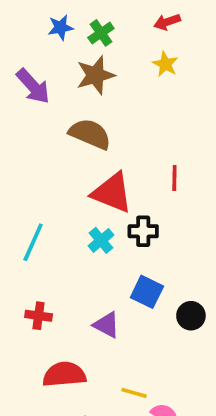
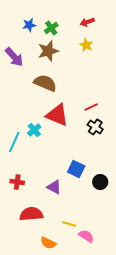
red line: (174, 178) -> (91, 107), turned 64
black cross: (143, 231) -> (95, 127), moved, turned 35
cyan cross: (101, 240) -> (34, 130), moved

